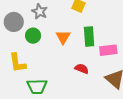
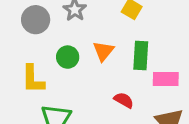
green circle: (33, 36) -> (68, 57), moved

